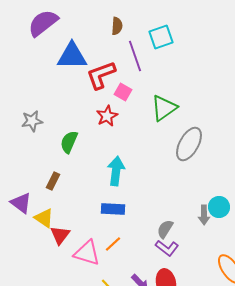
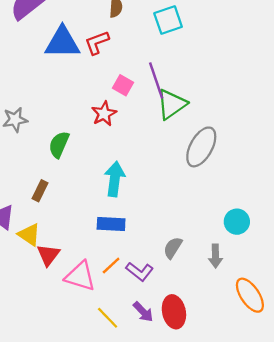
purple line: (135, 56) -> (156, 80), moved
red L-shape: (101, 75) -> (97, 43), moved, size x0.7
gray arrow: (204, 215) -> (215, 256), moved
purple L-shape: (167, 248) -> (140, 271), moved

